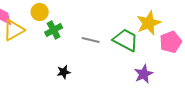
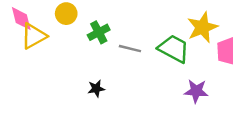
green cross: (54, 30) -> (99, 32), moved
purple star: (144, 74) -> (196, 91), turned 30

